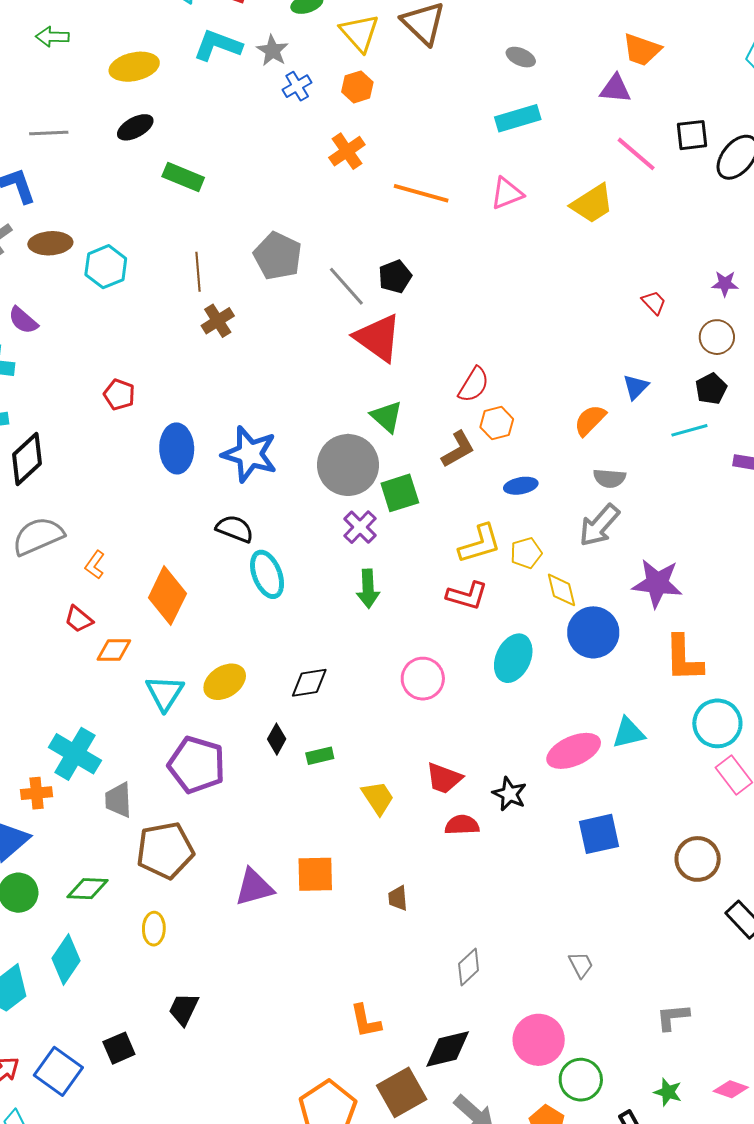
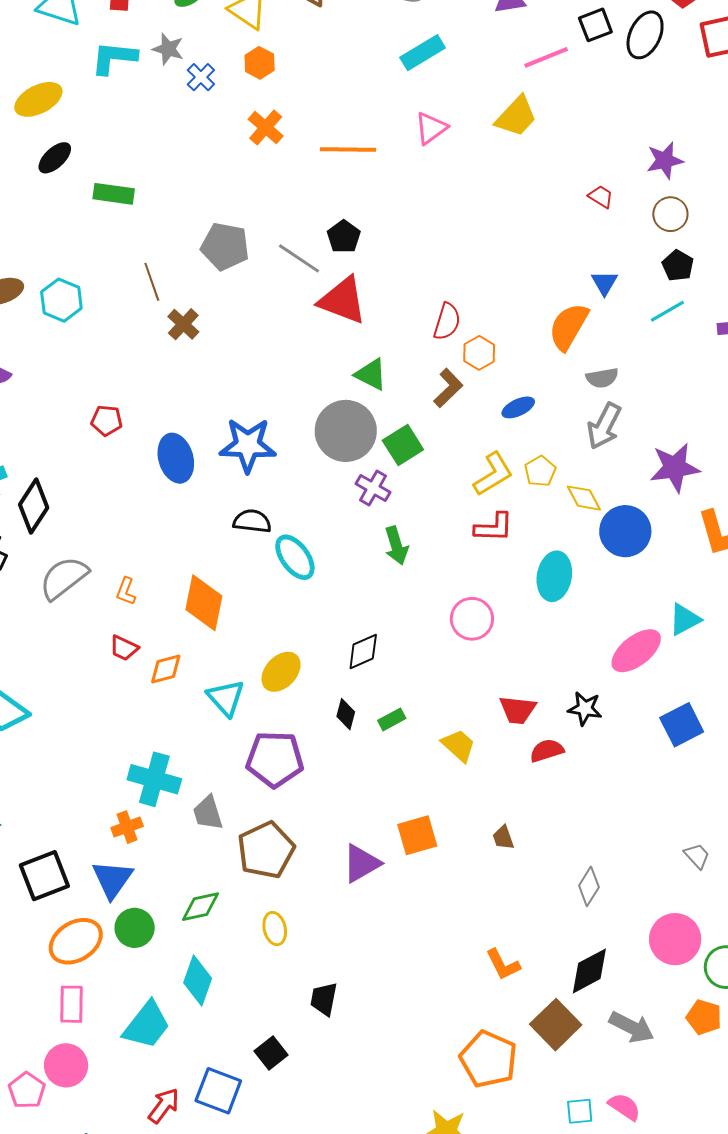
pink line: (636, 154) -> (546, 57), turned -48
purple star: (725, 284) -> (665, 160), size x1.4
orange semicircle: (590, 420) -> (569, 327), size x1.4

